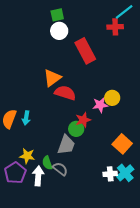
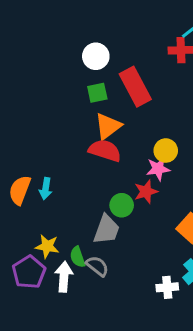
green square: (57, 15) -> (97, 93), moved
orange triangle: (52, 78) -> (108, 126), moved
yellow circle: (112, 98) -> (166, 151), moved
red star: (83, 120) -> (146, 192), moved
white cross: (110, 174) -> (167, 287), moved

